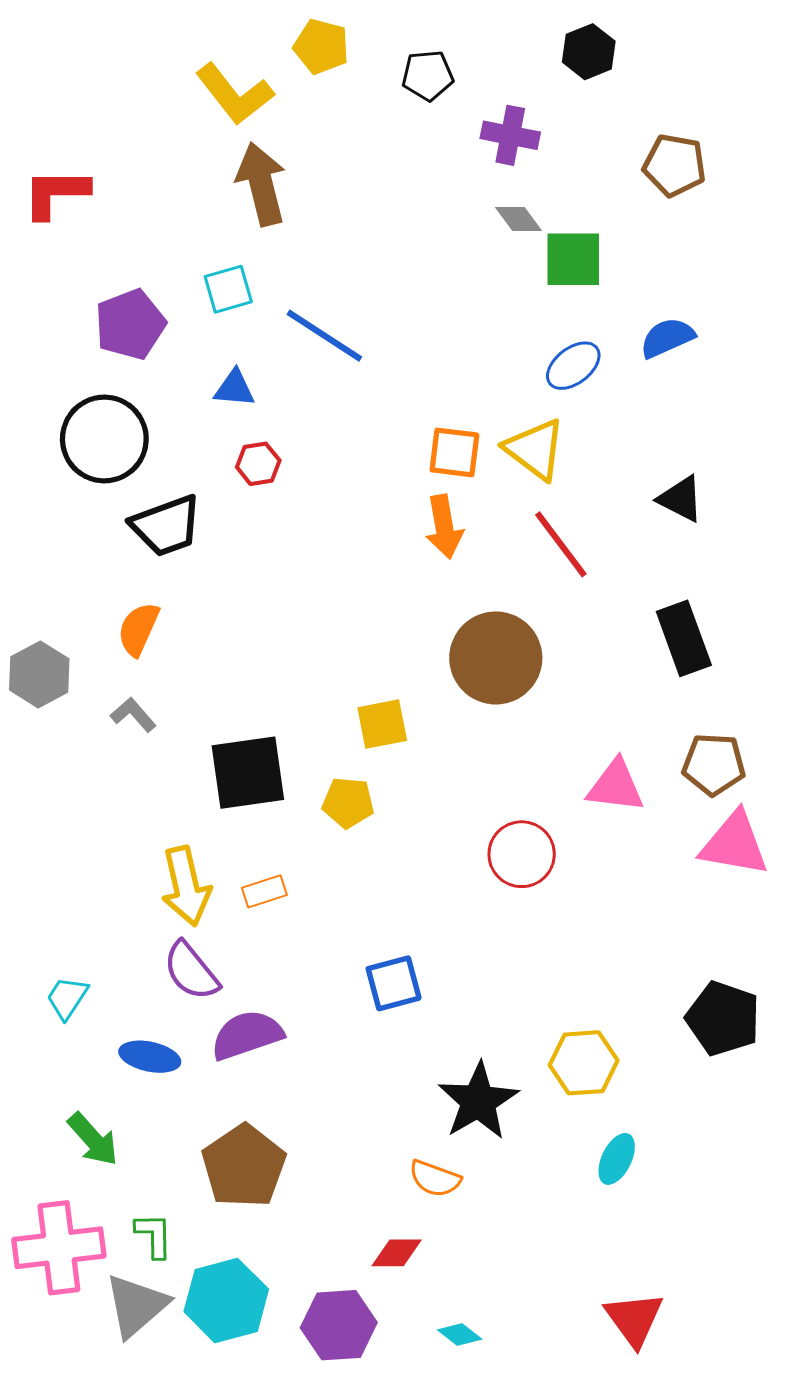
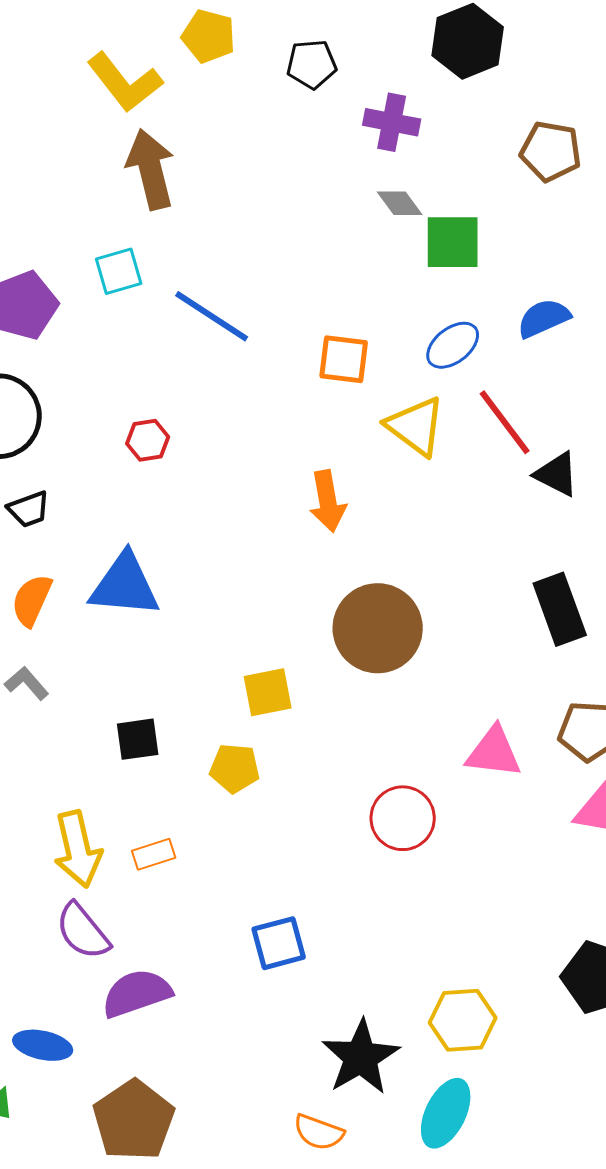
black hexagon: (589, 52) -> (468, 41), size x1.4
blue triangle: (234, 388) -> (125, 585), moved, size x1.8
orange square: (454, 452) -> (344, 359), moved
black trapezoid: (166, 526) -> (29, 509), moved, size x0.6
red line: (561, 544) -> (505, 422), moved
black square: (248, 773) -> (138, 739), size x0.6
blue ellipse: (150, 1057) -> (43, 1045), moved
cyan ellipse: (617, 1159) -> (446, 1113), moved, size x1.4

